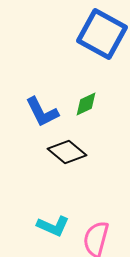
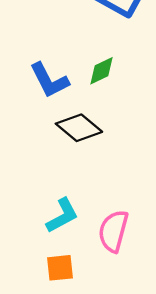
cyan L-shape: (53, 226) -> (62, 216), turned -52

